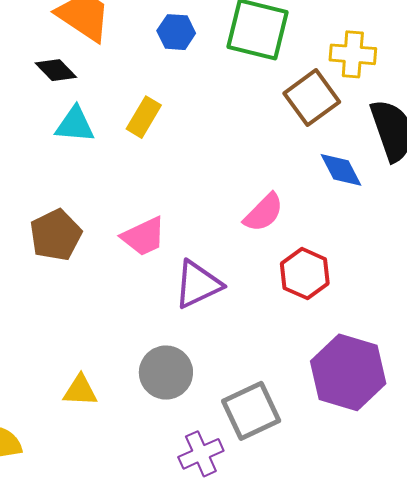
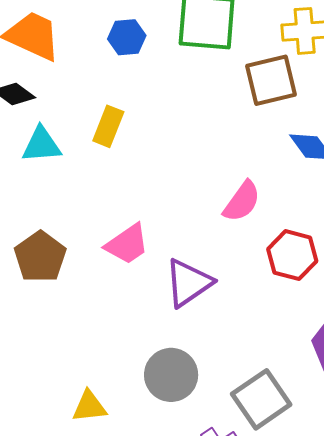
brown square: (312, 98) -> (271, 80), turned 32

